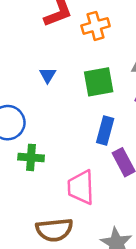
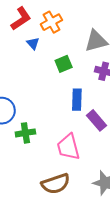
blue triangle: (48, 75) -> (33, 43), moved
green square: (99, 82) -> (64, 64), size x0.7

